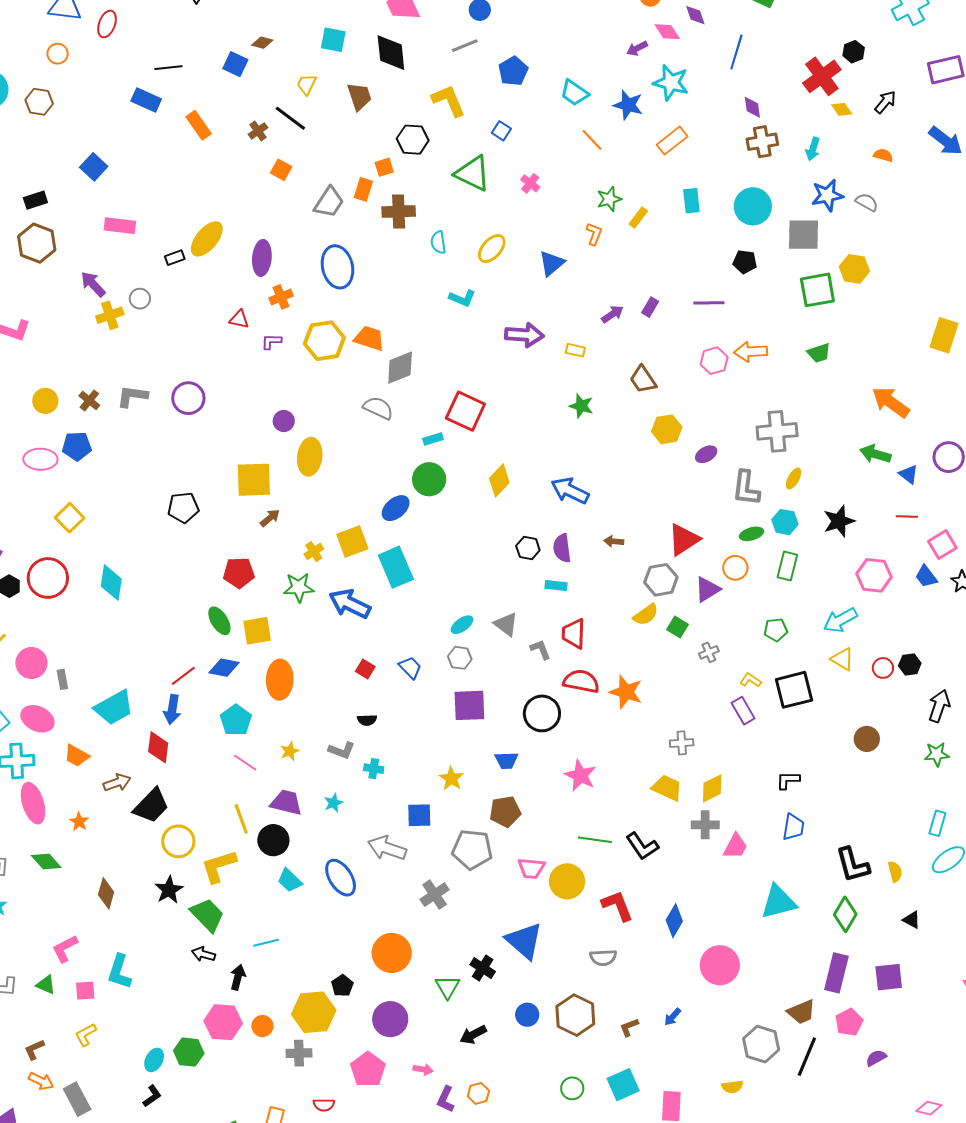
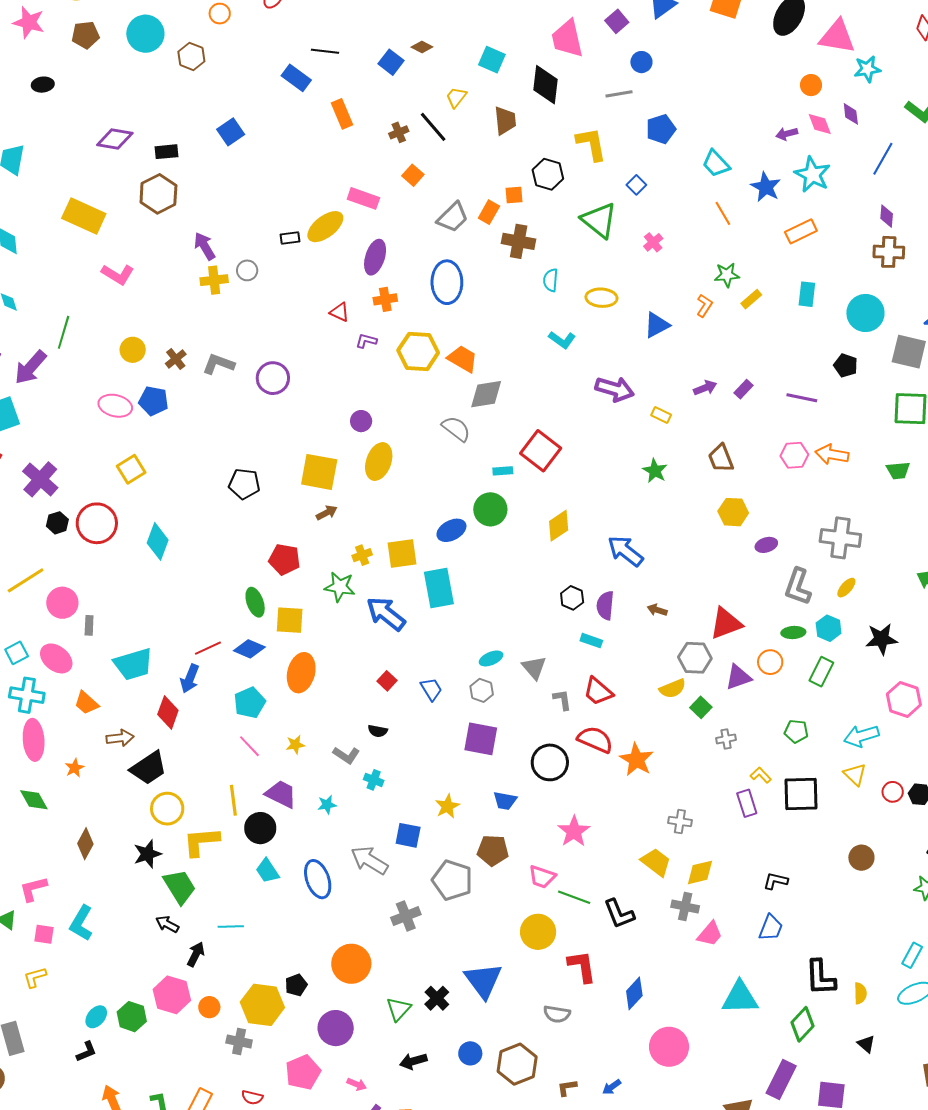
pink rectangle: (120, 226) -> (363, 198), moved
yellow ellipse: (492, 249) -> (601, 298), turned 40
red trapezoid: (574, 634) -> (598, 691), turned -64
pink trapezoid: (531, 868) -> (542, 877), moved

